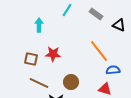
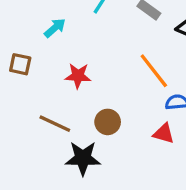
cyan arrow: (39, 25) -> (55, 28), turned 48
brown square: (31, 59) -> (20, 64), moved

